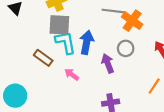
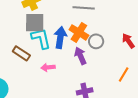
orange cross: (132, 21) -> (79, 32), moved
pink arrow: (72, 74) -> (48, 67), turned -40

